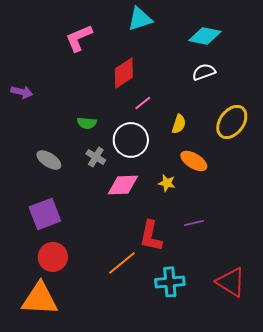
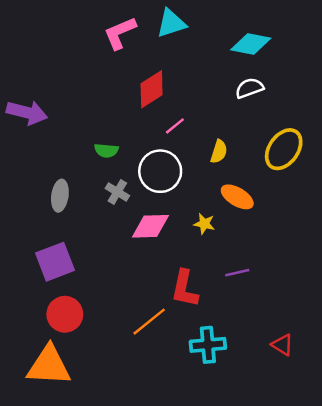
pink L-shape: (79, 38) -> (120, 33), moved
purple arrow: (22, 92) -> (27, 113), size x1.5
gray ellipse: (49, 160) -> (60, 196), turned 65
red triangle: (231, 282) -> (282, 345), size x0.6

